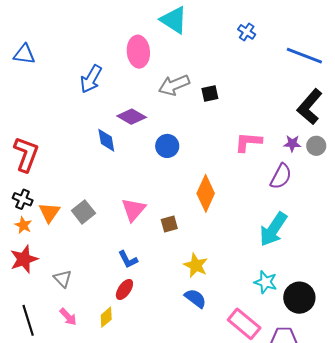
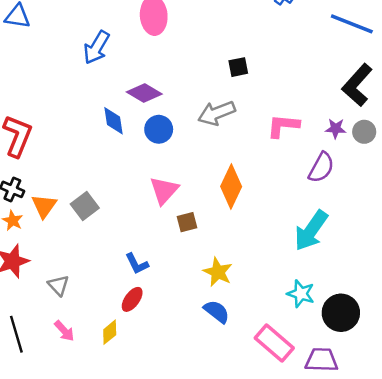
gray arrow: (174, 85) -> (217, 113), moved
blue circle: (167, 146) -> (159, 129), moved
pink triangle: (133, 210) -> (164, 190), moved

